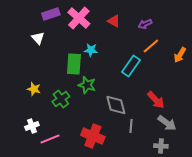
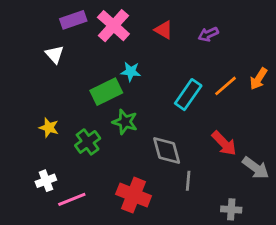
orange line: (151, 46) -> (225, 86), moved
green rectangle: (74, 64) -> (106, 92), turned 60
gray arrow: (167, 123) -> (256, 168), moved

